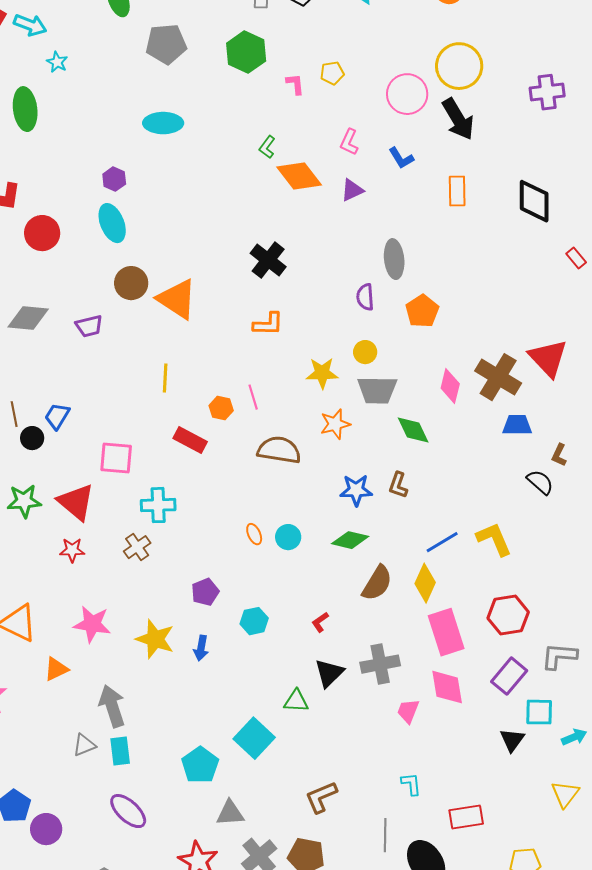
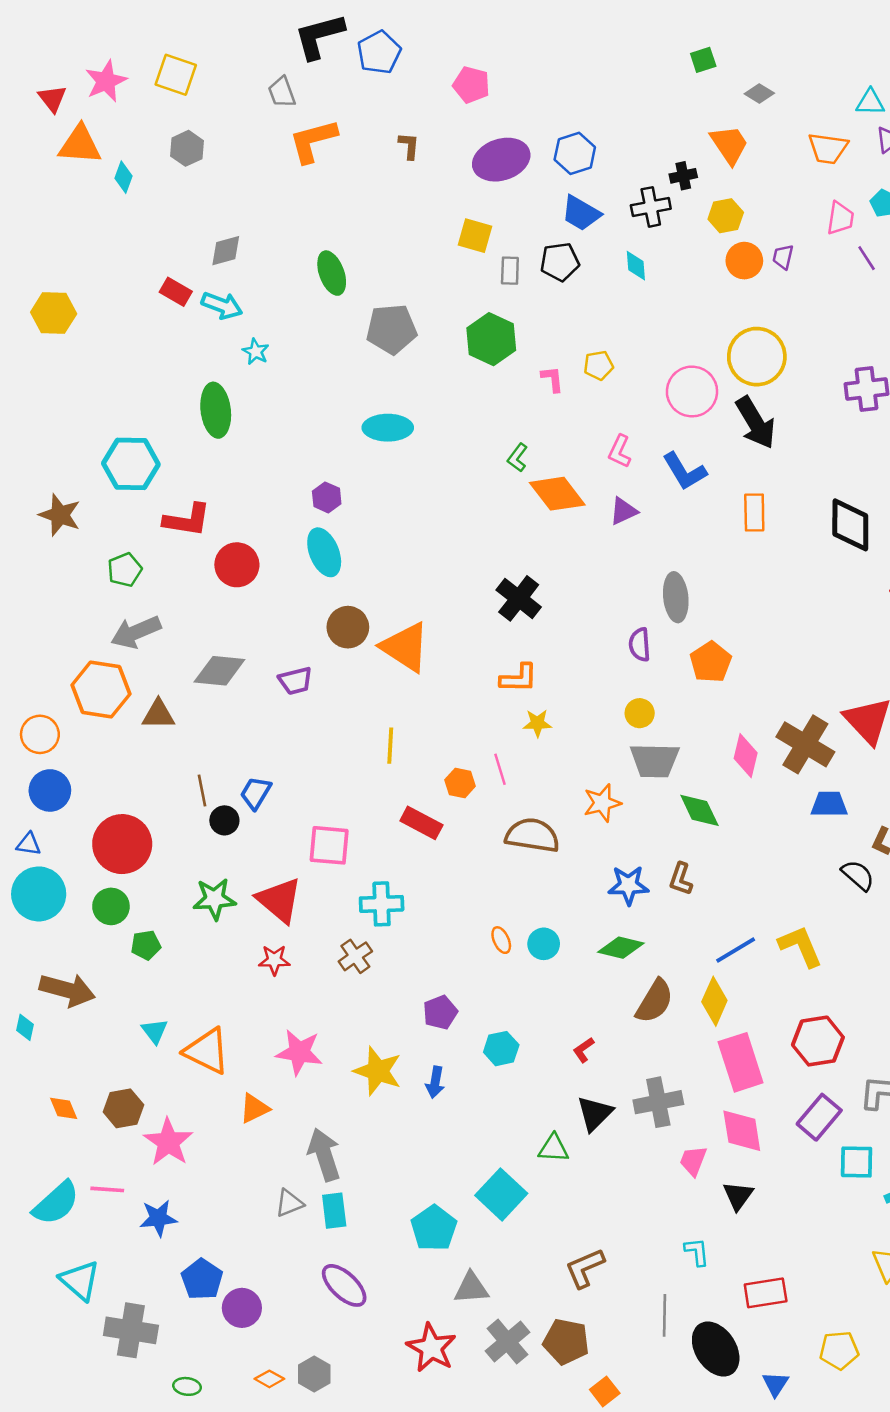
blue L-shape: (401, 158) -> (684, 471), size x1.4
yellow star: (322, 373) -> (537, 723), moved, size x0.7
black triangle: (512, 740) -> (738, 1196), moved

